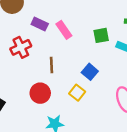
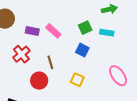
blue square: (90, 72) -> (82, 50), moved
red circle: (40, 93) -> (39, 81), moved

